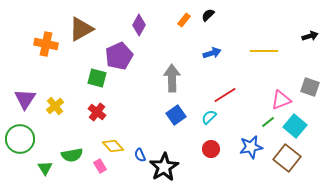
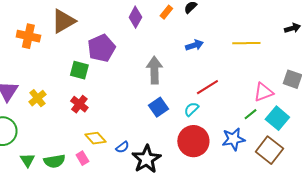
purple diamond: (139, 25) -> (135, 17), moved
red circle: (211, 149) -> (193, 141), size x1.8
green semicircle: (72, 155) -> (54, 161), moved
blue semicircle: (140, 155) -> (122, 147), turned -104

